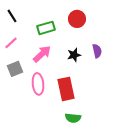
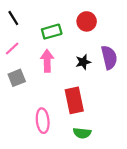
purple semicircle: (97, 51) -> (109, 57), size x1.5
pink arrow: (42, 54) -> (47, 61), turned -48
pink ellipse: (38, 84) -> (43, 121), moved

